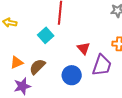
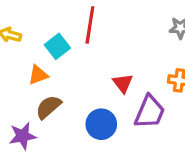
cyan square: (46, 35) -> (57, 46), moved
orange triangle: (17, 63) -> (38, 75), moved

